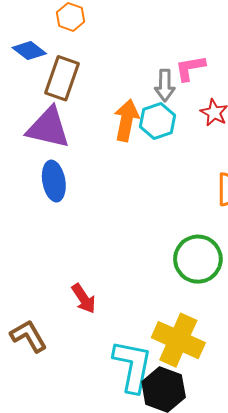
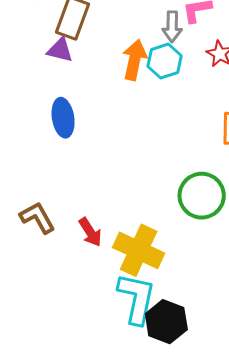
purple triangle: (48, 128) -> (60, 50), moved, size x0.6
brown L-shape: (29, 336) -> (37, 218), moved
yellow cross: (178, 340) -> (139, 250), moved

